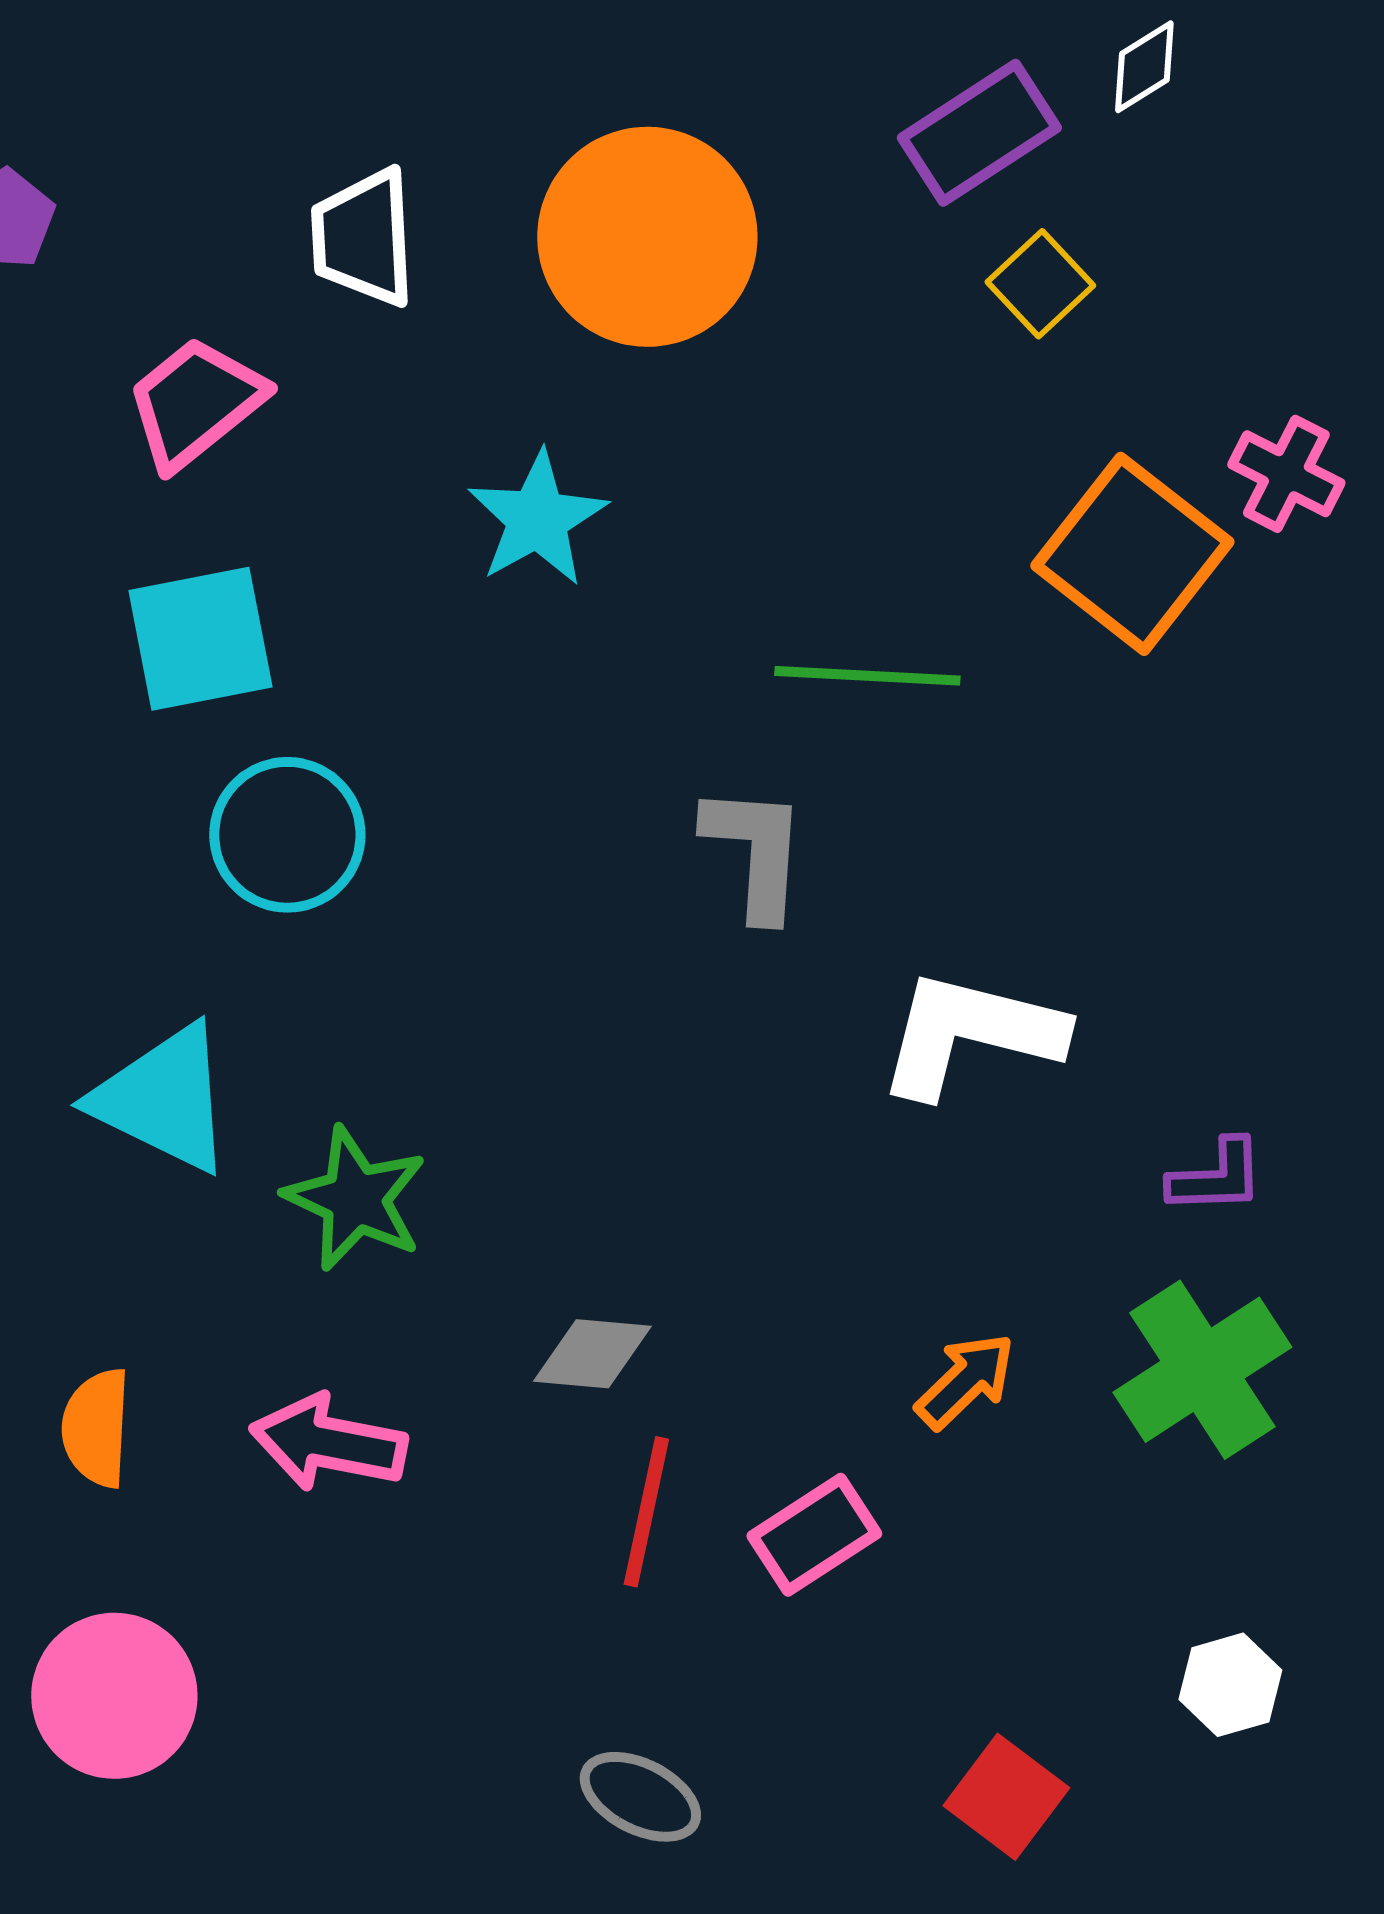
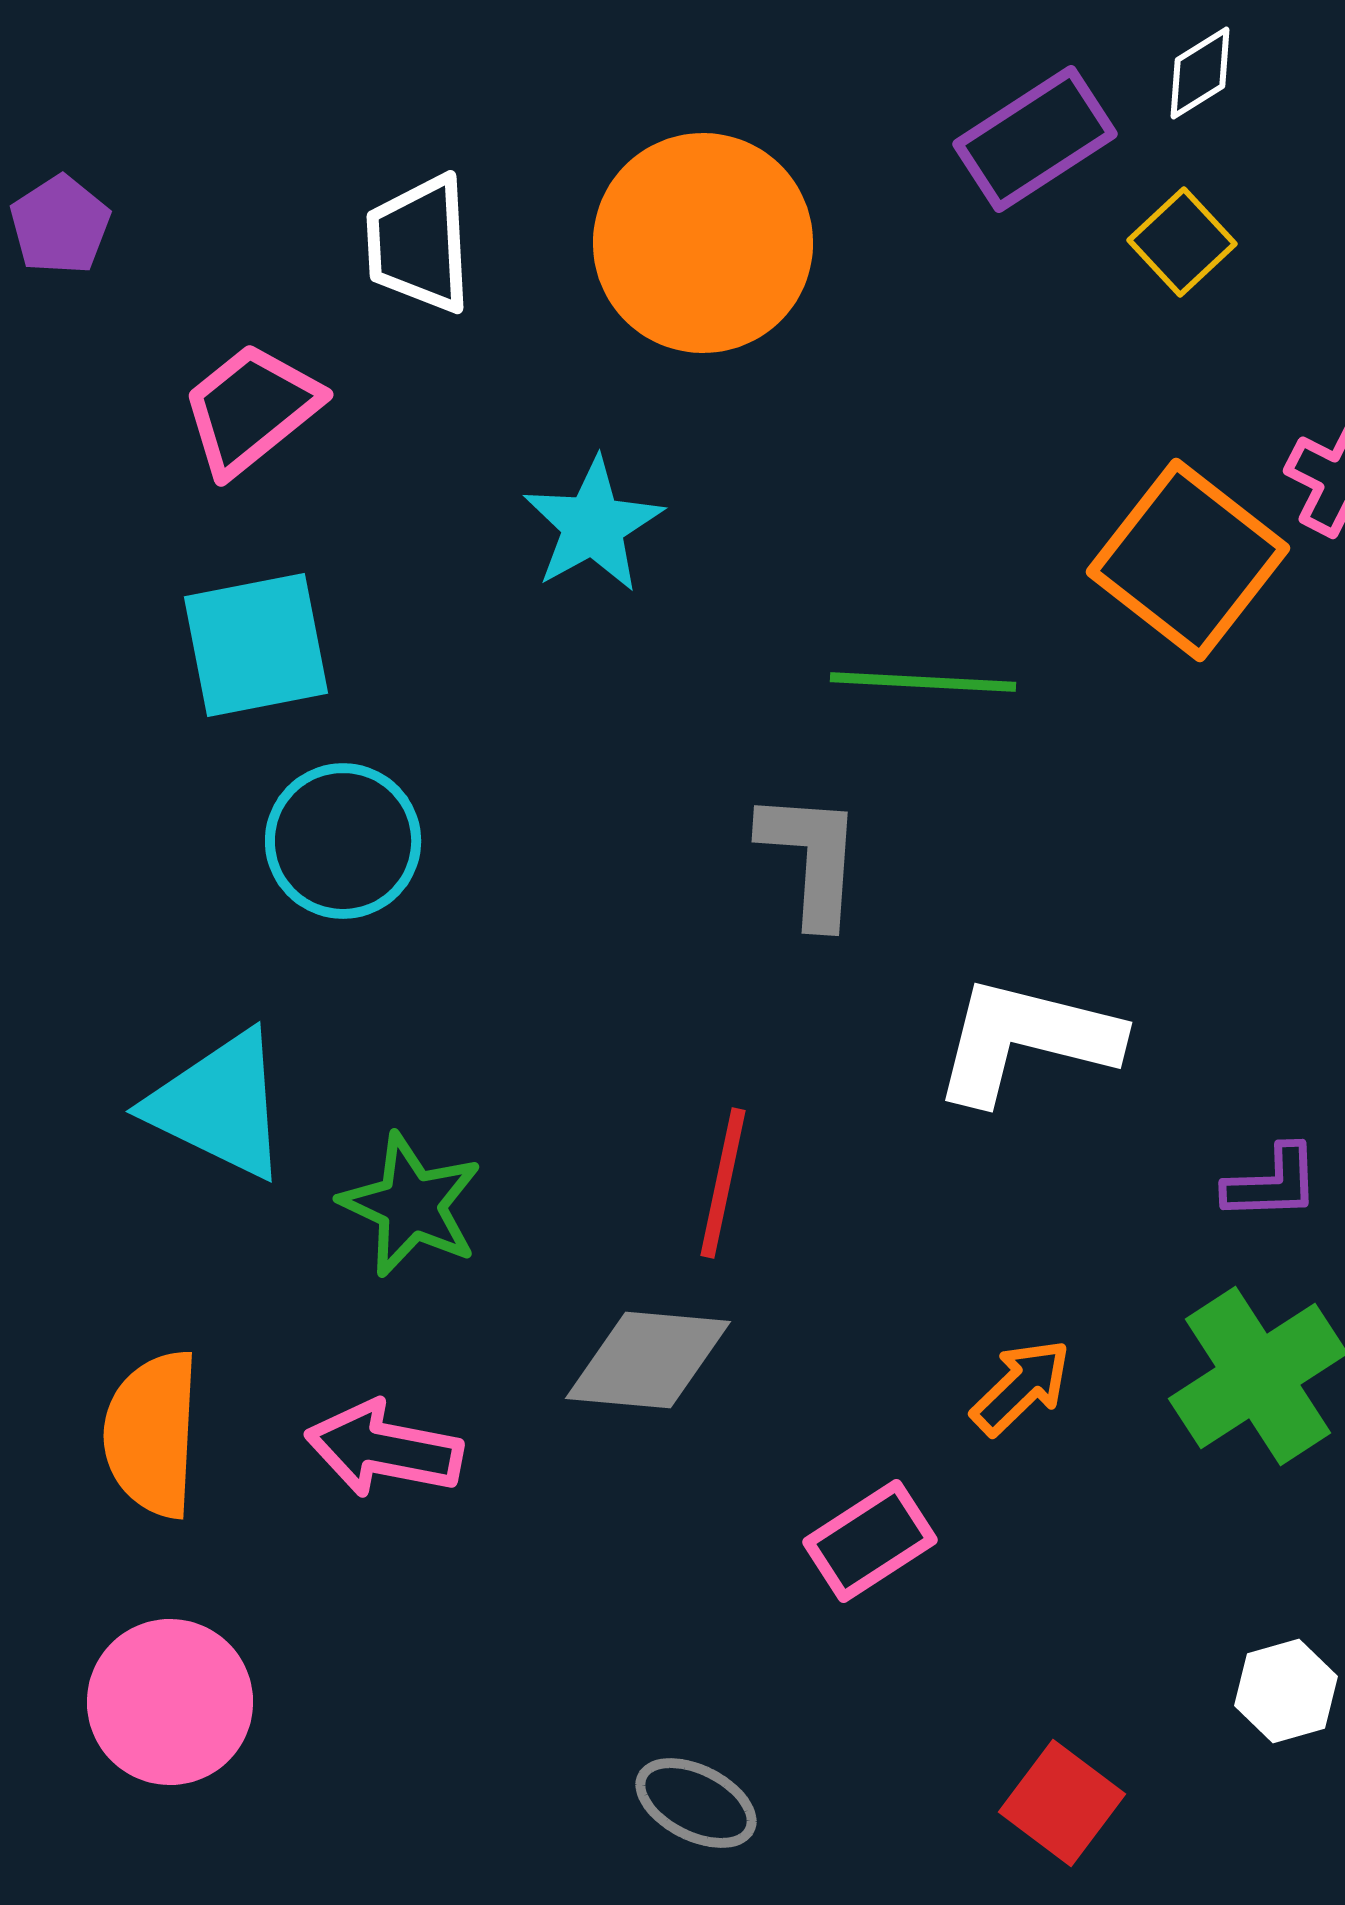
yellow square: (1040, 284) -> (1182, 242), moved
gray diamond: (592, 1354) -> (648, 1360), size x1.4
orange semicircle: (96, 1428) -> (152, 1434), size x1.4
red line: (646, 1512) -> (723, 1183), moved

